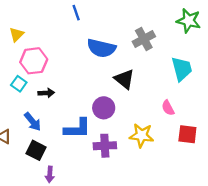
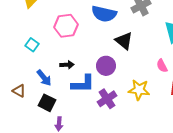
pink hexagon: (34, 61) -> (66, 26), moved
black arrow: (46, 93) -> (67, 65), moved
purple cross: (105, 146) -> (107, 99), turned -30

